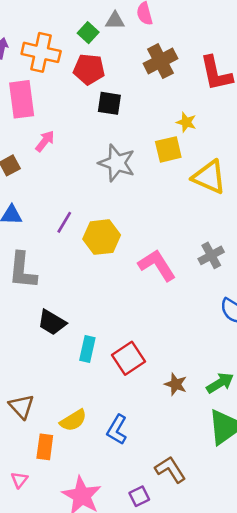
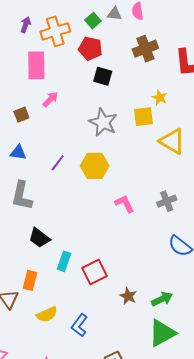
orange cross: (41, 52) -> (55, 31), turned -36
yellow hexagon: (102, 237) -> (95, 166), moved
pink L-shape: (157, 265) -> (124, 204), size x0.7
orange rectangle: (45, 447) -> (30, 280), moved

